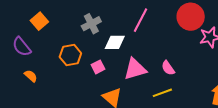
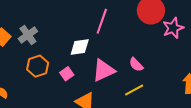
gray cross: (91, 24) -> (28, 35), moved

